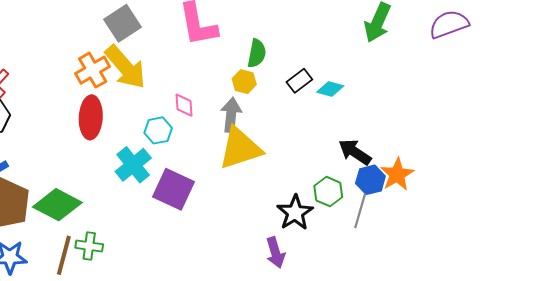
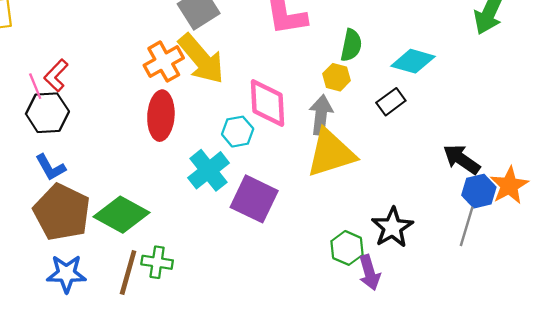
black rectangle: (299, 81) -> (391, 102), moved
cyan diamond: (330, 89) -> (413, 61), moved, size x1.4
pink diamond: (184, 105) -> (267, 103), size x1.8
green hexagon: (328, 192) -> (347, 248), moved

